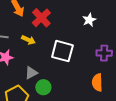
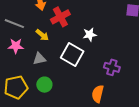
white star: (89, 20) -> (90, 34), moved
gray triangle: (31, 73) -> (39, 59), moved

